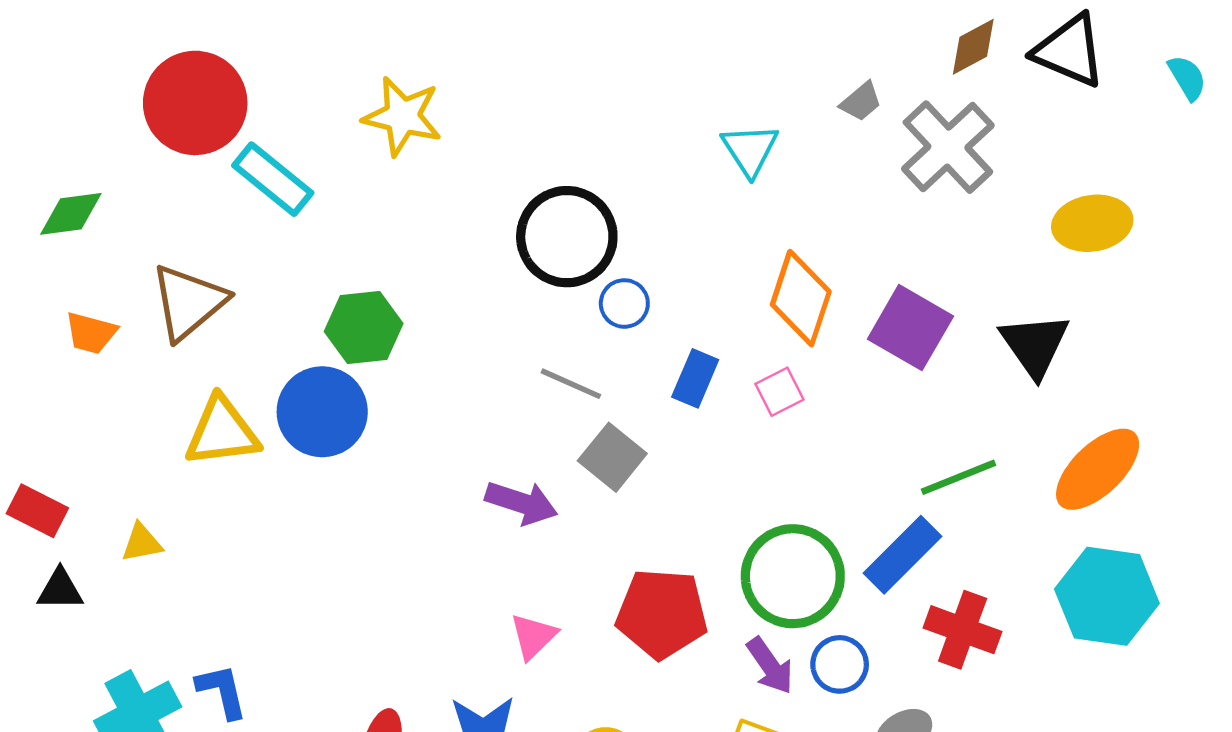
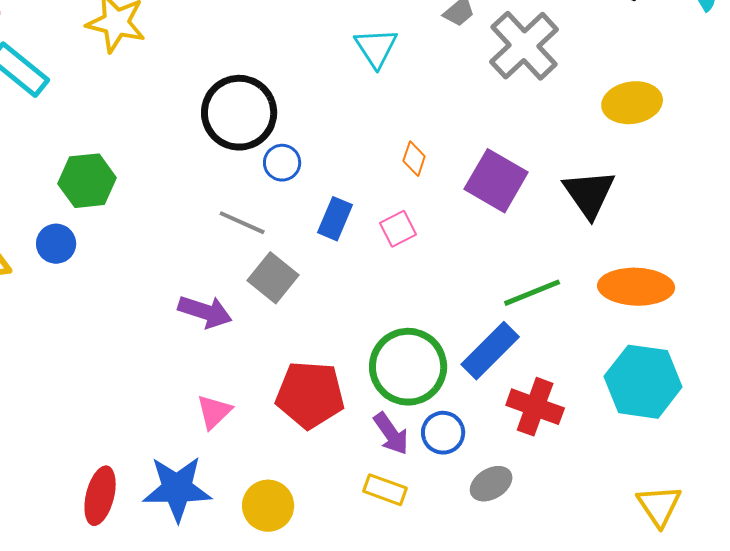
orange diamond: (801, 298) -> (414, 159), size x0.5
blue circle: (322, 412) -> (56, 244), size x0.6
orange ellipse: (1098, 469) -> (636, 287), turned 46

